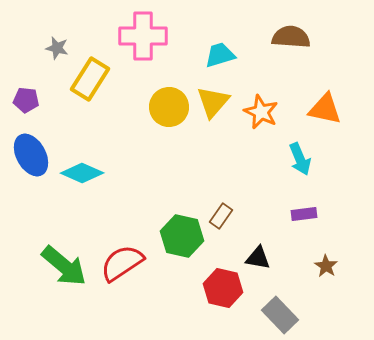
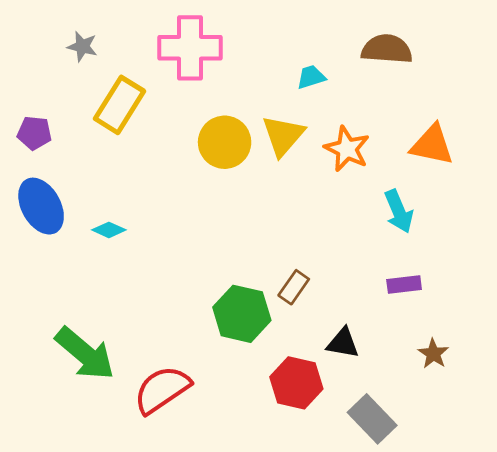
gray star: (57, 48) -> (82, 46), moved
cyan trapezoid: (220, 55) -> (311, 77), moved, size x0.7
cyan diamond: (82, 173) -> (109, 230), size x0.6
red semicircle: (122, 263) -> (162, 390), moved

